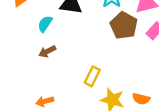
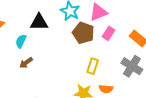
yellow rectangle: (92, 76) -> (93, 66), moved

